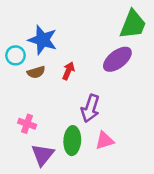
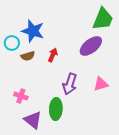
pink triangle: (105, 141) -> (101, 84), moved
purple triangle: (43, 155) -> (33, 120), turned -30

